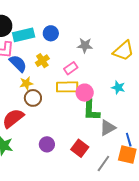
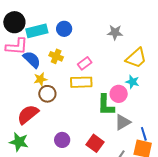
gray star: (85, 45) -> (115, 32), moved
yellow trapezoid: (124, 51) -> (136, 58), moved
yellow cross: (42, 61) -> (56, 56), turned -32
pink circle: (85, 93) -> (119, 94), moved

